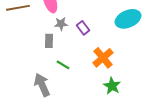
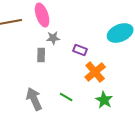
purple rectangle: (83, 28) -> (80, 50), moved, turned -32
green line: (63, 65) -> (66, 97), moved

